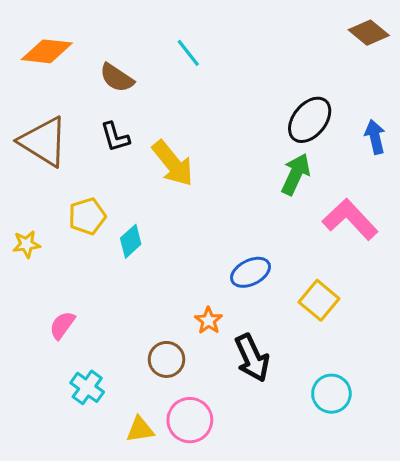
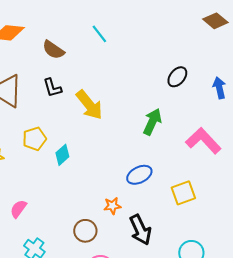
black ellipse: (310, 120) -> (177, 77), size x0.7
green arrow: (296, 174) -> (152, 122), moved
yellow square: (319, 300) -> (183, 193), turned 30
orange star: (209, 321) -> (112, 206), turned 30

